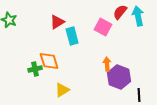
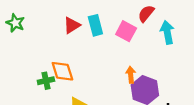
cyan arrow: (138, 16) -> (167, 32), moved
cyan rectangle: (72, 36) -> (95, 25), moved

